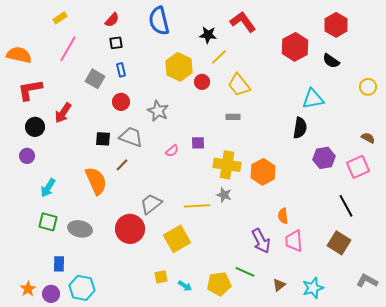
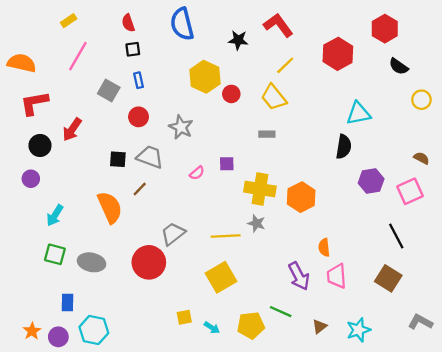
red semicircle: (112, 20) -> (128, 23), turned 119
yellow line: (219, 57) -> (285, 65), moved
black semicircle: (331, 61) -> (399, 66), moved
yellow square: (177, 239) -> (221, 277), moved

